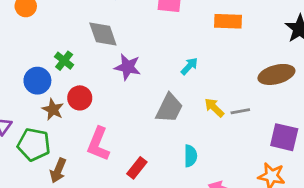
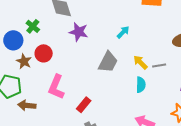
cyan semicircle: (190, 156) -> (141, 85), moved
brown arrow: (58, 170) -> (27, 105), turned 72

